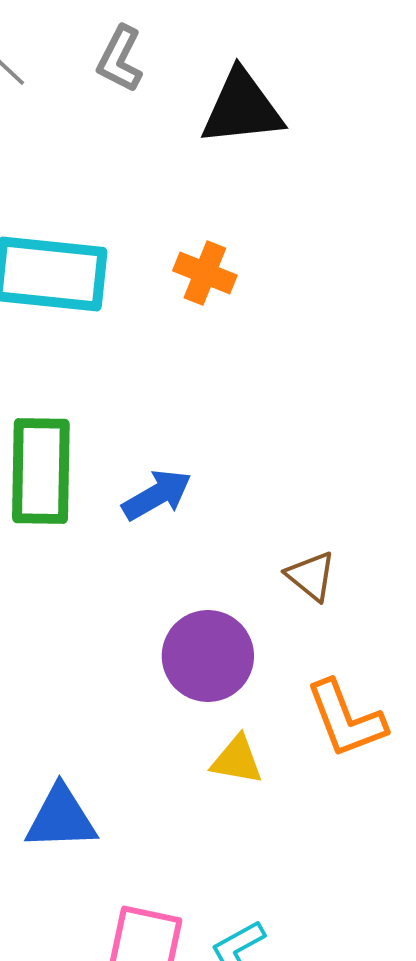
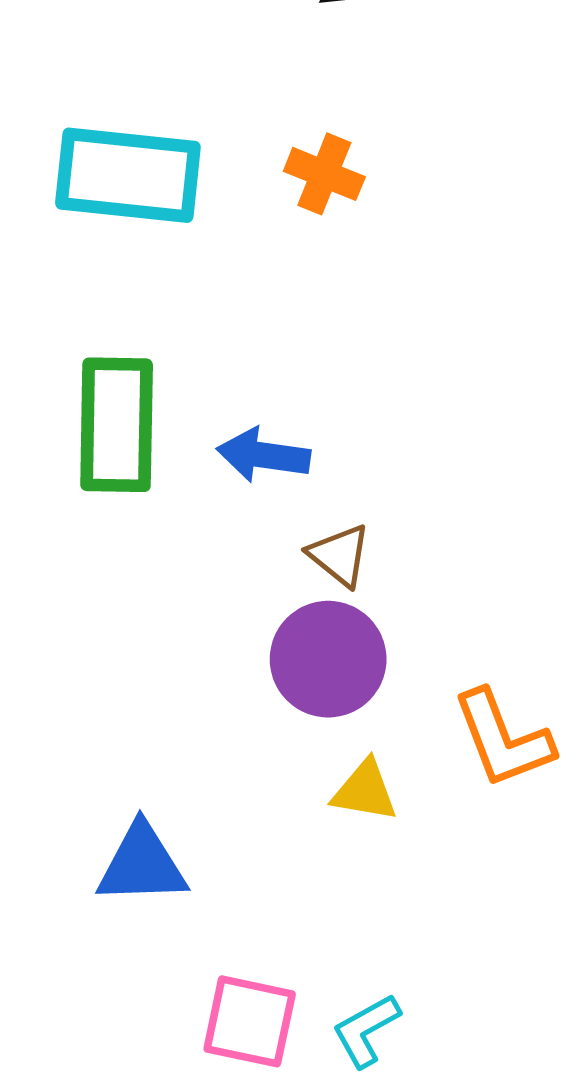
blue arrow: (157, 495) -> (263, 455), turned -142
brown triangle: (311, 576) -> (339, 555), moved

